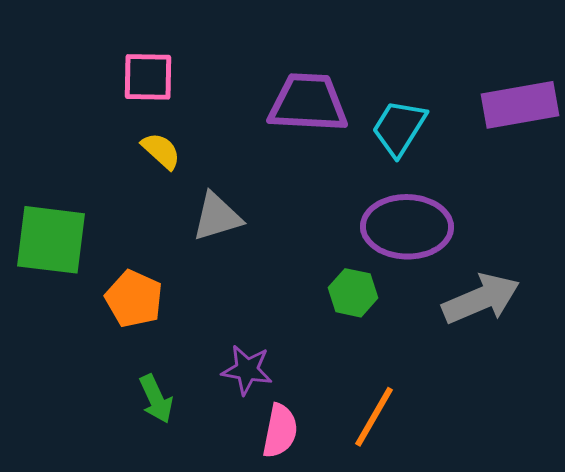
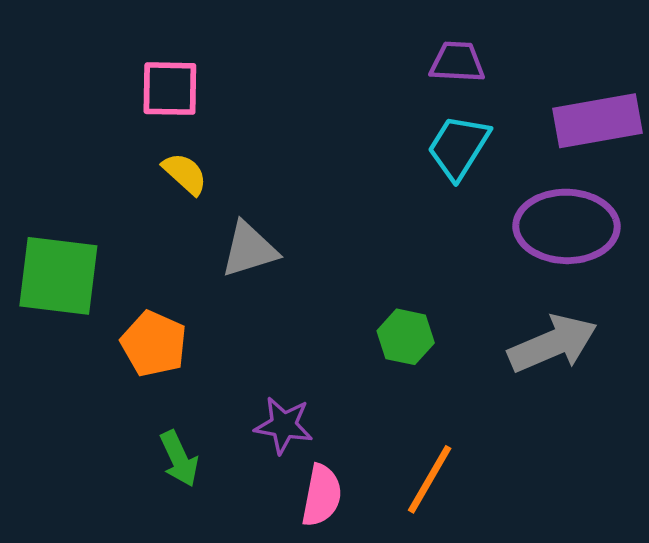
purple trapezoid: (308, 103) -> (457, 62), moved, size x0.6
purple ellipse: (407, 227) -> (566, 226), moved

